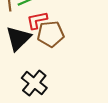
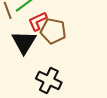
brown pentagon: (51, 34) -> (53, 31), turned 30

